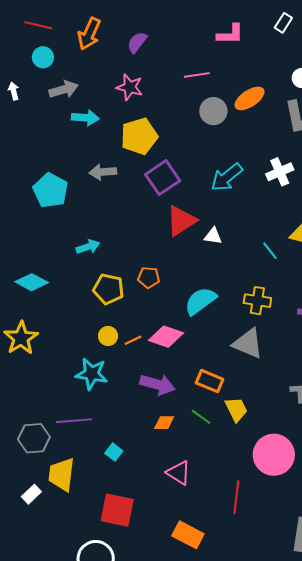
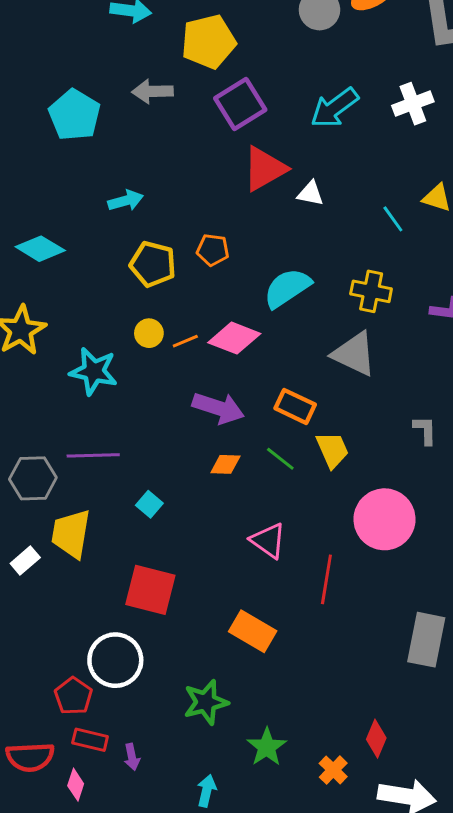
cyan star: (92, 374) -> (94, 371), moved
pink triangle: (179, 473) -> (268, 541), moved

